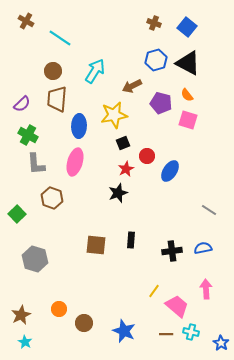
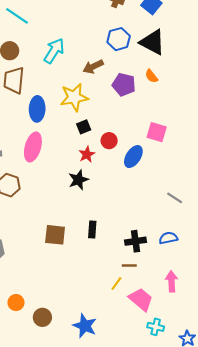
pink square: (188, 120) -> (157, 132), moved
brown line: (166, 334) -> (129, 265), moved

